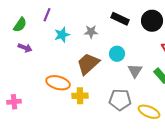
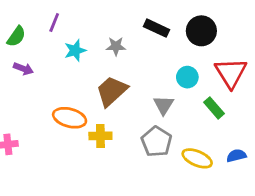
cyan circle: (117, 54) -> (187, 77), moved
gray triangle: (135, 71) -> (164, 105), moved
gray pentagon: (120, 100) -> (157, 142), turned 30

